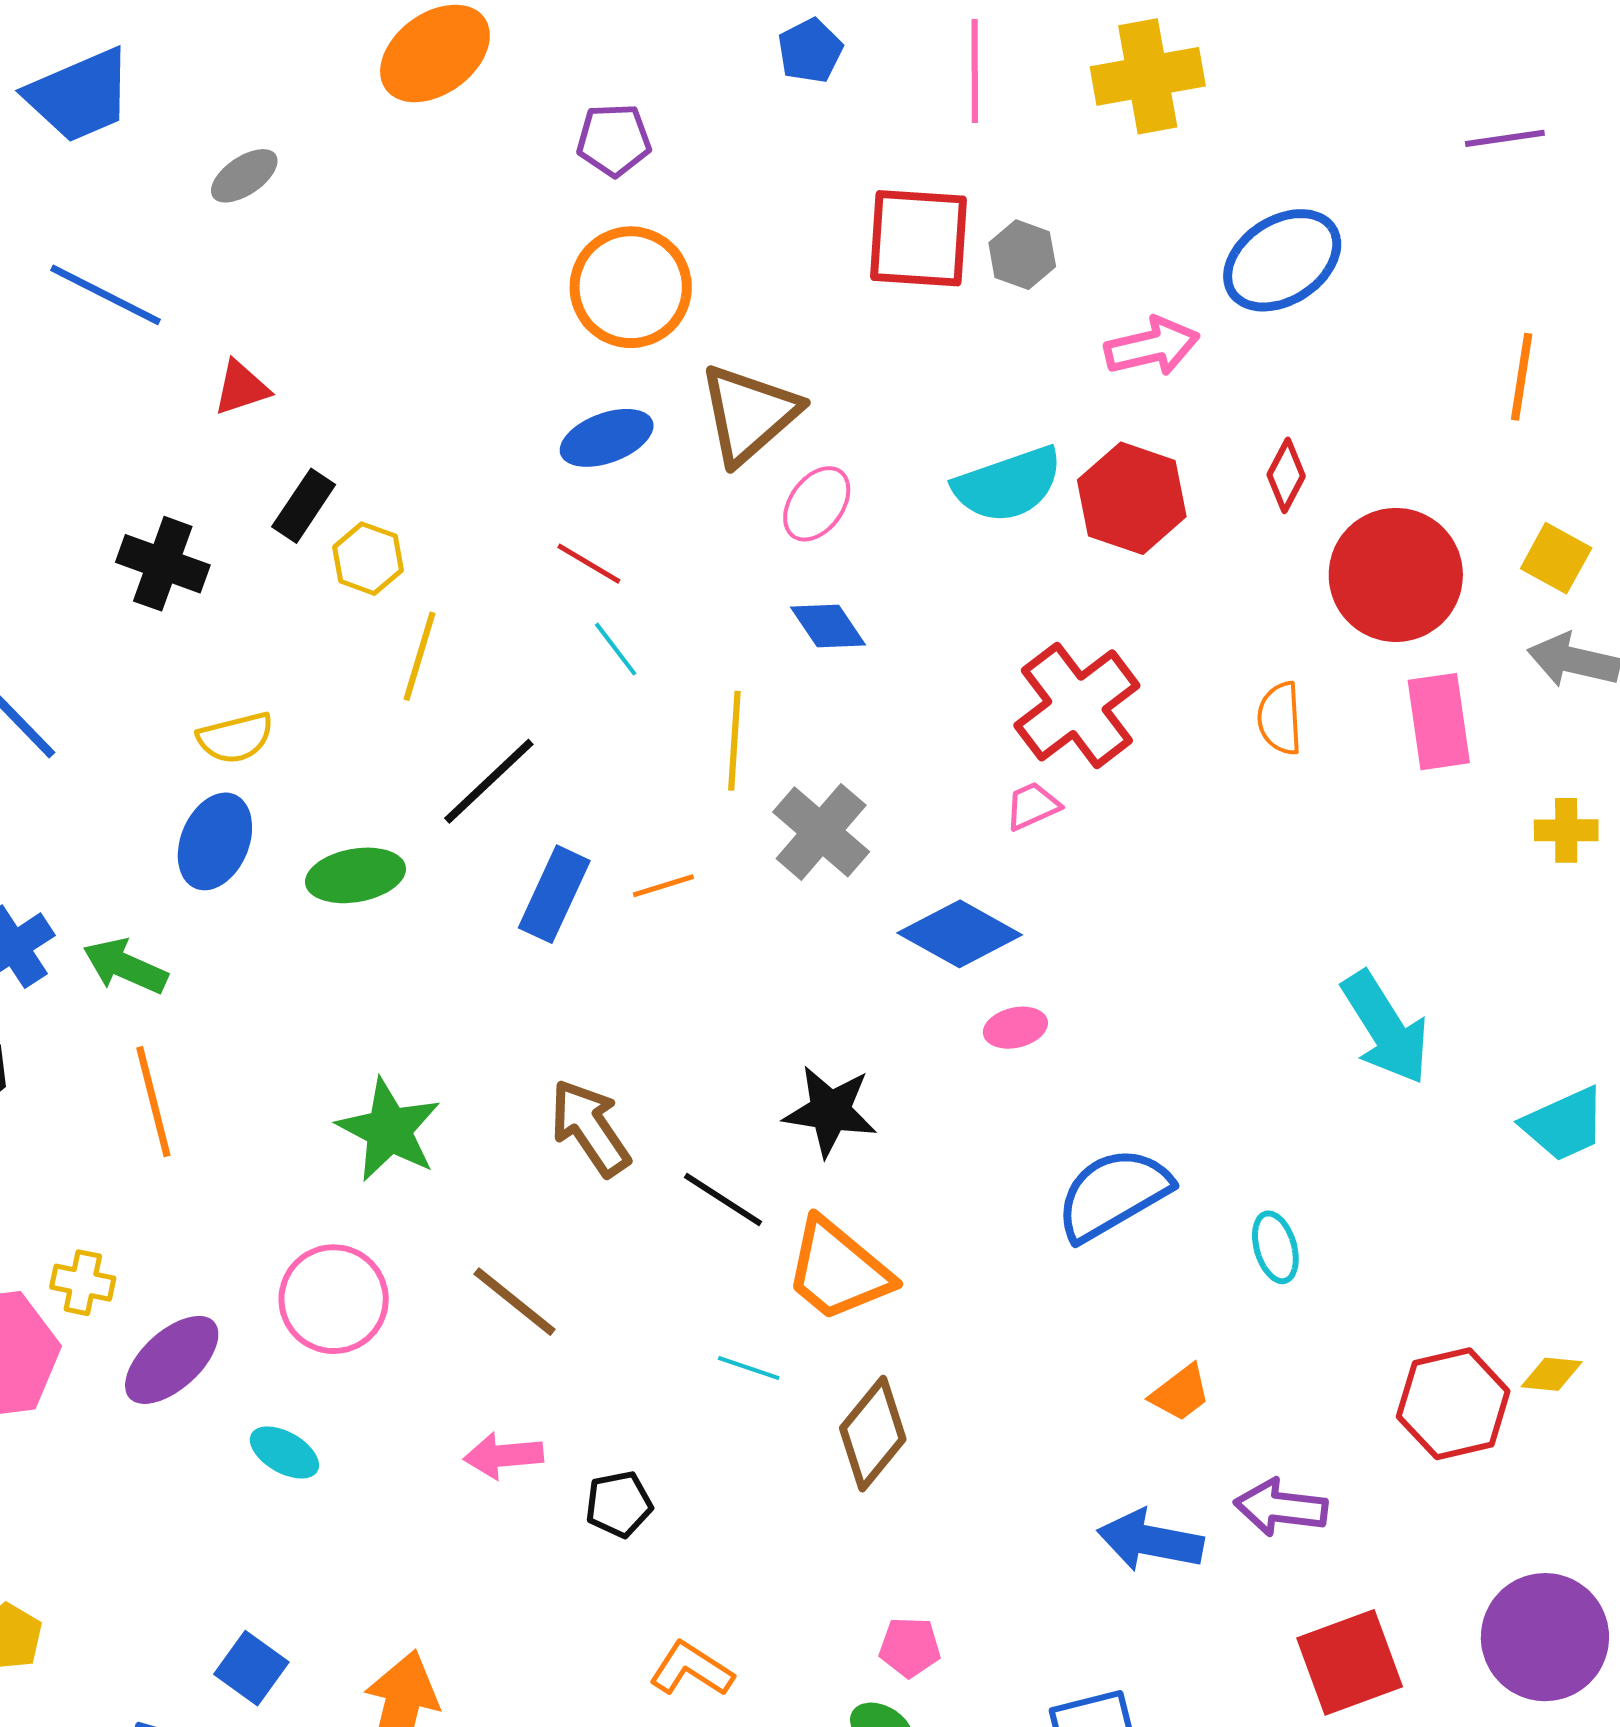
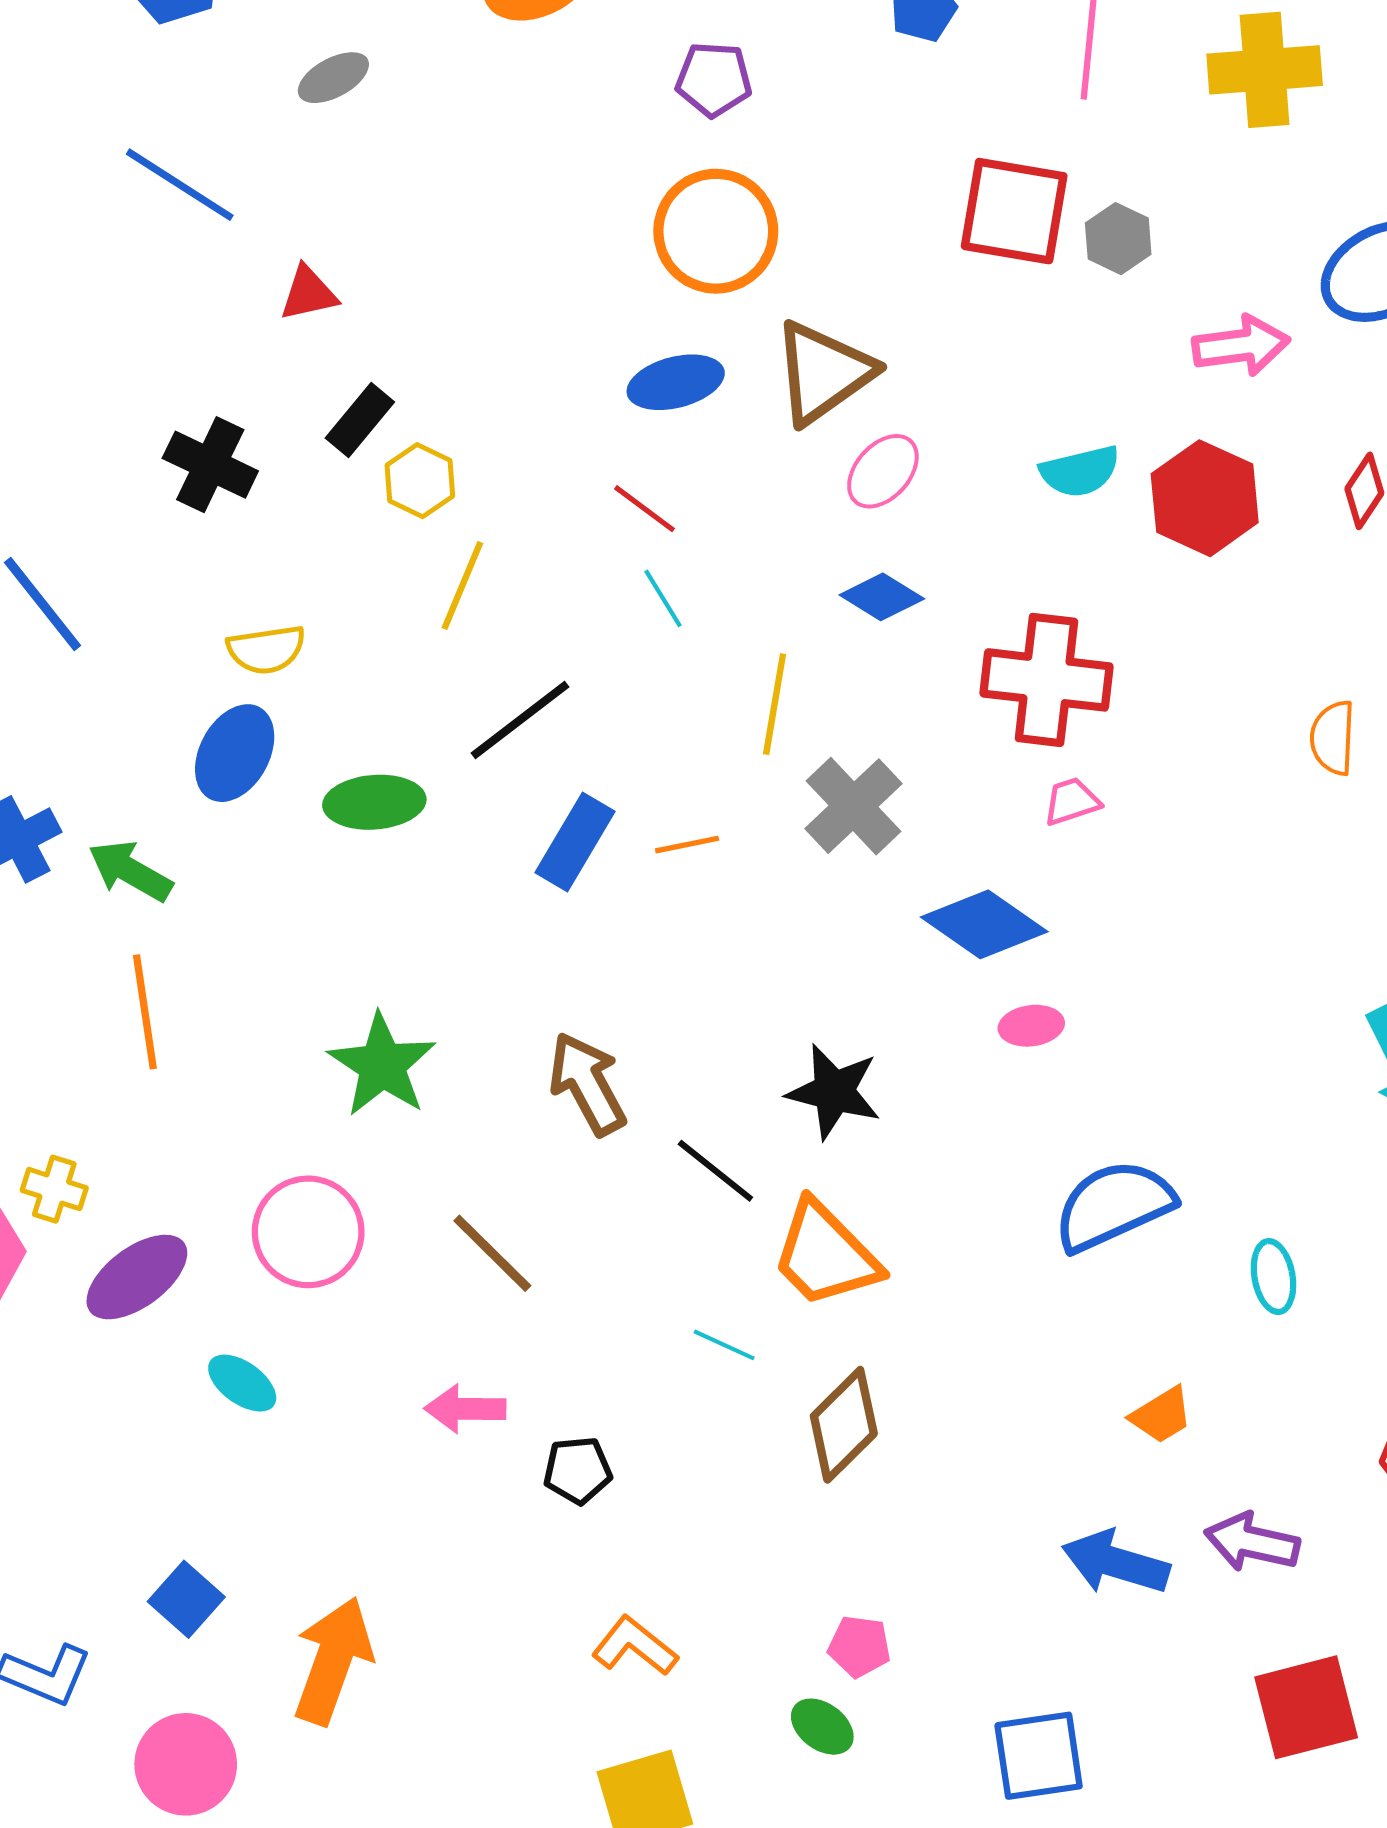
cyan semicircle: (1008, 484) -> (1080, 471), size x0.7
blue diamond: (828, 626) -> (882, 597), turned -30
red cross: (1077, 705) -> (1047, 680), moved, turned 38

